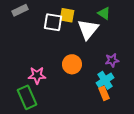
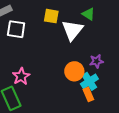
white square: (53, 22) -> (16, 29), moved
orange circle: (72, 64) -> (74, 71), moved
pink star: (37, 75) -> (21, 76), turned -30

